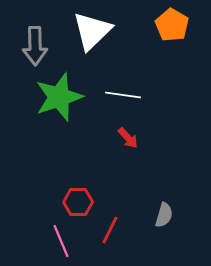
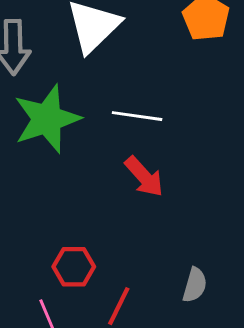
red arrow: (128, 138) -> (144, 177), size x1.4

